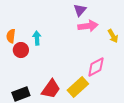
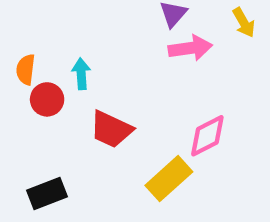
yellow arrow: (113, 36) -> (244, 22), moved
red trapezoid: (51, 89) -> (111, 129), moved, turned 80

